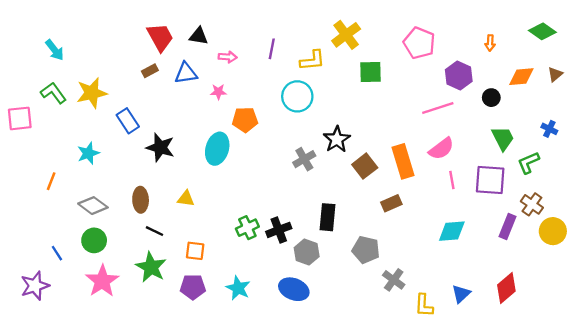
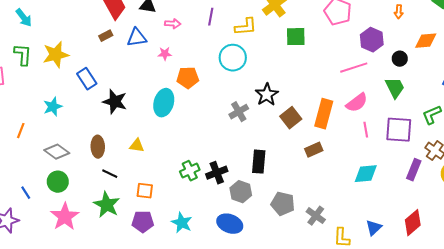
green L-shape: (53, 93) -> (23, 55), turned 40
green trapezoid: (503, 138) -> (395, 88), moved
orange rectangle: (403, 161) -> (324, 114), turned 32
gray pentagon: (366, 250) -> (283, 204), moved

